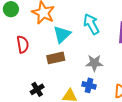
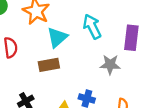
gray star: (94, 63) -> (110, 65), moved

